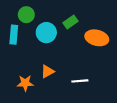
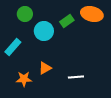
cyan rectangle: (14, 35) -> (13, 47), moved, turned 36
orange ellipse: (97, 38) -> (92, 14), moved

